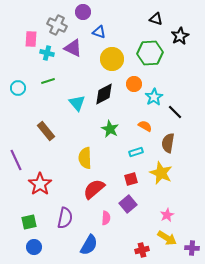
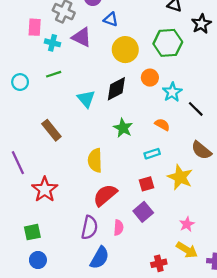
brown semicircle: (168, 143) -> (201, 150), moved, turned -60
purple semicircle: (65, 218) -> (89, 228), moved

